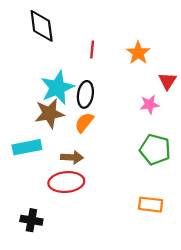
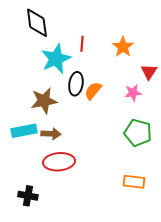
cyan star: (57, 88) -> (56, 59), moved
orange semicircle: (84, 122) -> (93, 91), moved
brown arrow: (72, 157) -> (51, 134), moved

